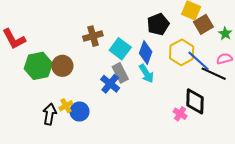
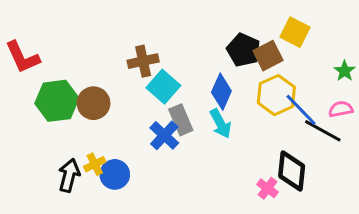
black pentagon: (158, 24) -> (244, 50), turned -30
brown square: (203, 24) -> (268, 56), moved
cyan square: (120, 49) -> (163, 87), moved

